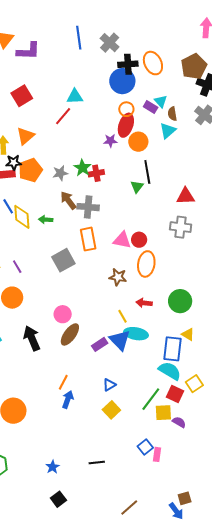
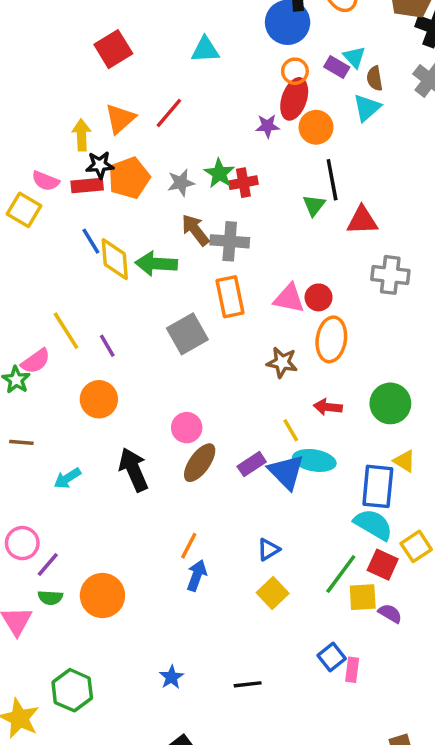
red line: (63, 116) -> (169, 113), moved
red triangle: (186, 196) -> (362, 220), moved
green arrow: (46, 220) -> (156, 264), size x1.6
purple rectangle: (100, 344) -> (252, 464), moved
blue star: (53, 467) -> (171, 677), moved

